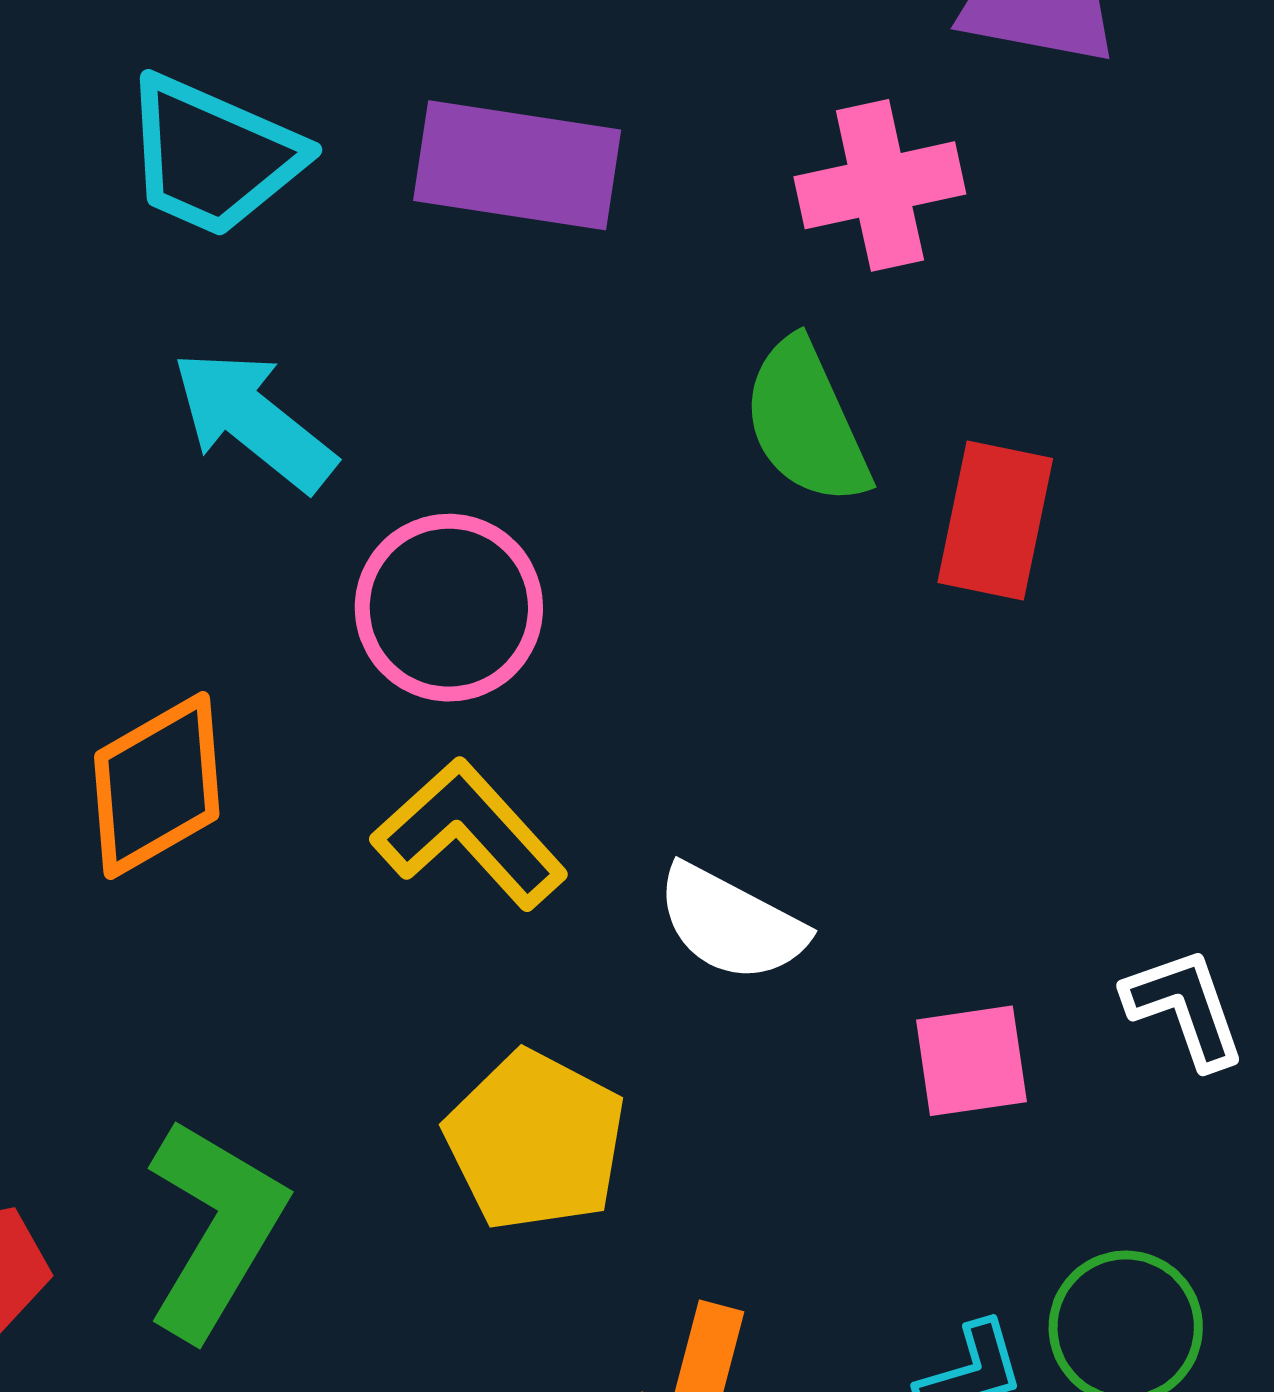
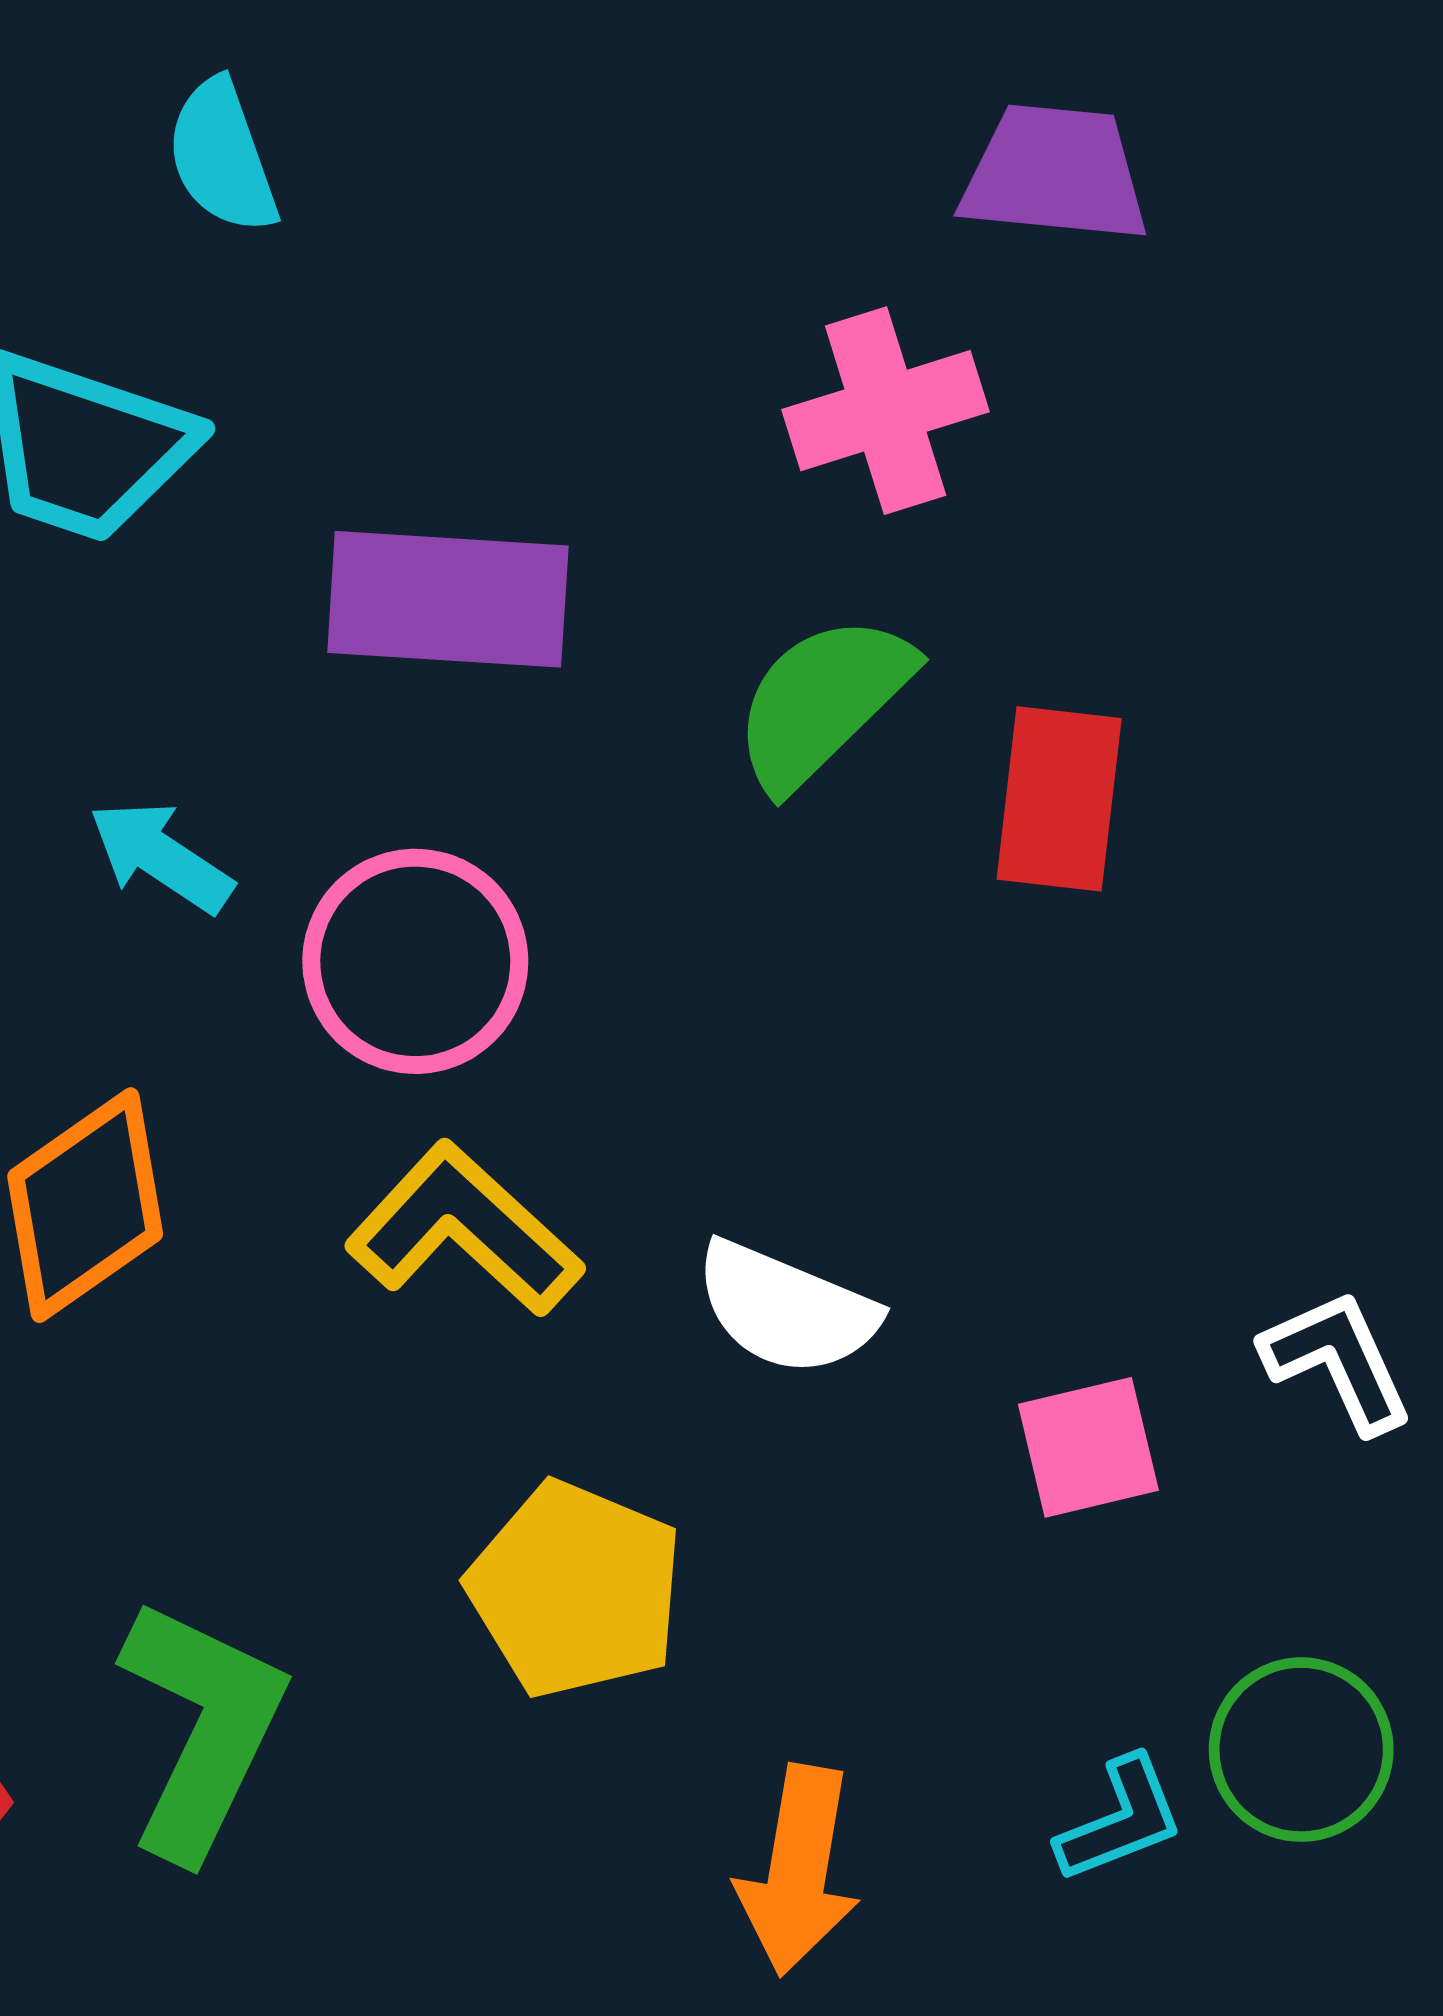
purple rectangle: (517, 165) -> (448, 599), moved
cyan arrow: (254, 420) -> (161, 857), moved, size x0.7
green semicircle: (806, 422) -> (822, 702), turned 75

